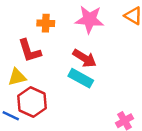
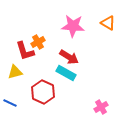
orange cross: (46, 23) -> (38, 42), moved, turned -32
red hexagon: (32, 102) -> (43, 92), moved

